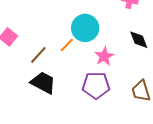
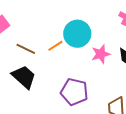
brown line: (38, 55) -> (26, 49), turned 60
pink star: (104, 56) -> (101, 54), moved

